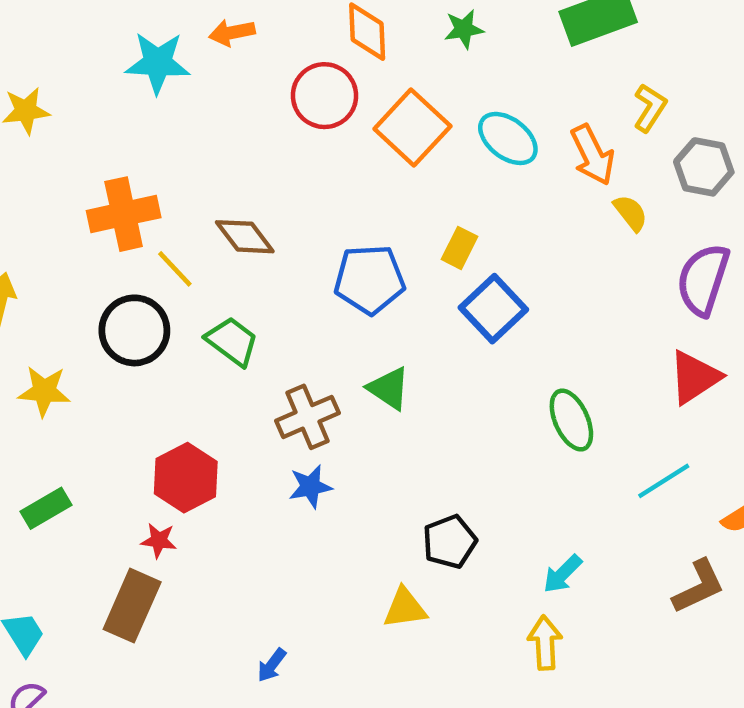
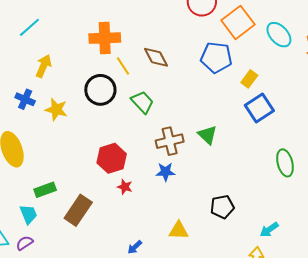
blue pentagon: (370, 279) -> (216, 57), moved
green rectangle: (46, 508) -> (45, 190), moved
red star: (159, 540) -> (125, 187), moved
yellow triangle: (405, 608) -> (179, 230), moved

